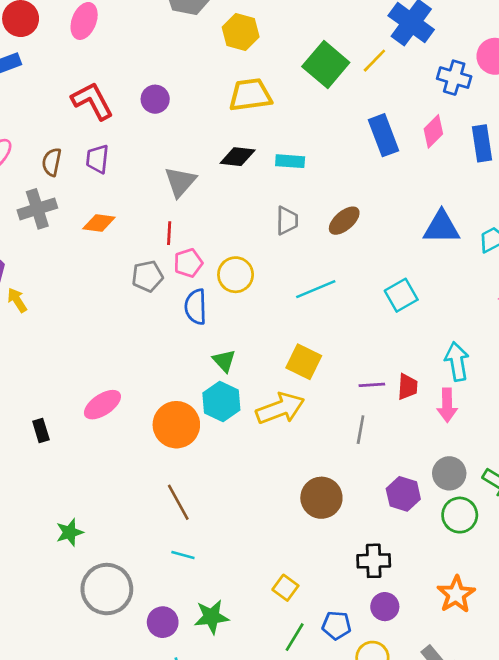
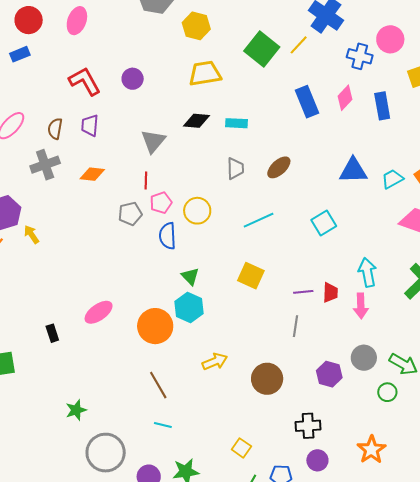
yellow arrow: (280, 408) -> (215, 362), moved, size x0.7
green circle: (460, 515) -> (387, 392), moved, size x0.7

